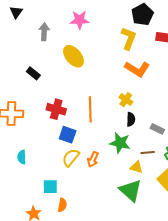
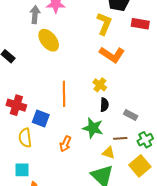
gray arrow: (44, 32) -> (35, 15), moved
red cross: (56, 109) -> (16, 105), moved
yellow semicircle: (71, 158) -> (25, 138), moved, turned -48

